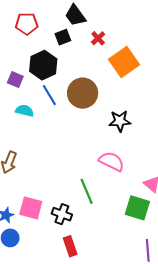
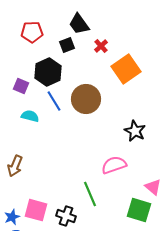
black star: (120, 121) -> (135, 131), moved, turned 30
pink semicircle: (112, 161) -> (114, 165), turned -45

